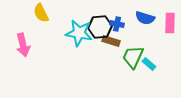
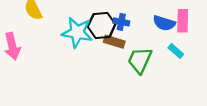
blue semicircle: (145, 18) -> (164, 23), moved
cyan rectangle: (149, 64) -> (176, 51), moved

